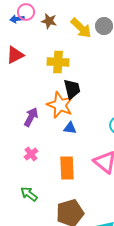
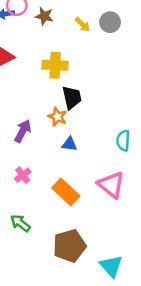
yellow arrow: (81, 28) -> (83, 25), size x0.6
orange star: (60, 105) -> (57, 117), size x0.6
orange rectangle: (67, 168) -> (66, 192), turned -45

